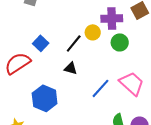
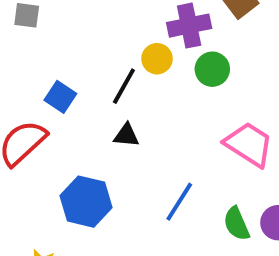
blue line: (101, 88) -> (179, 202), moved

